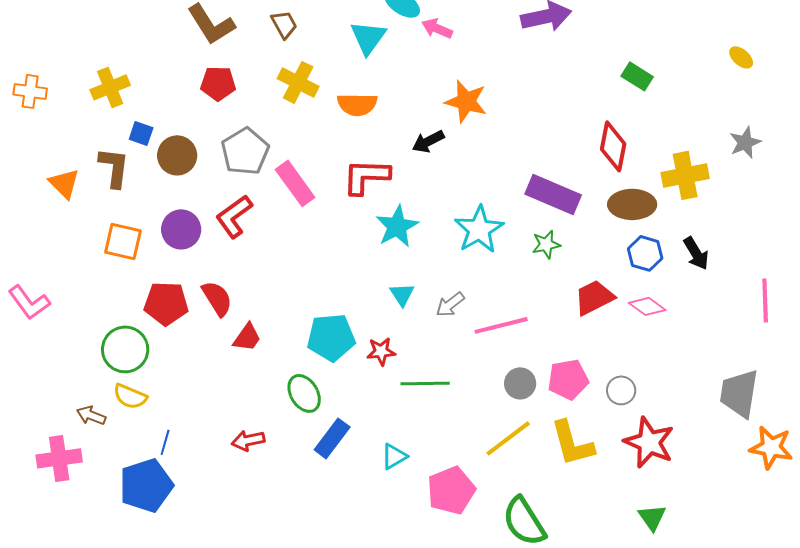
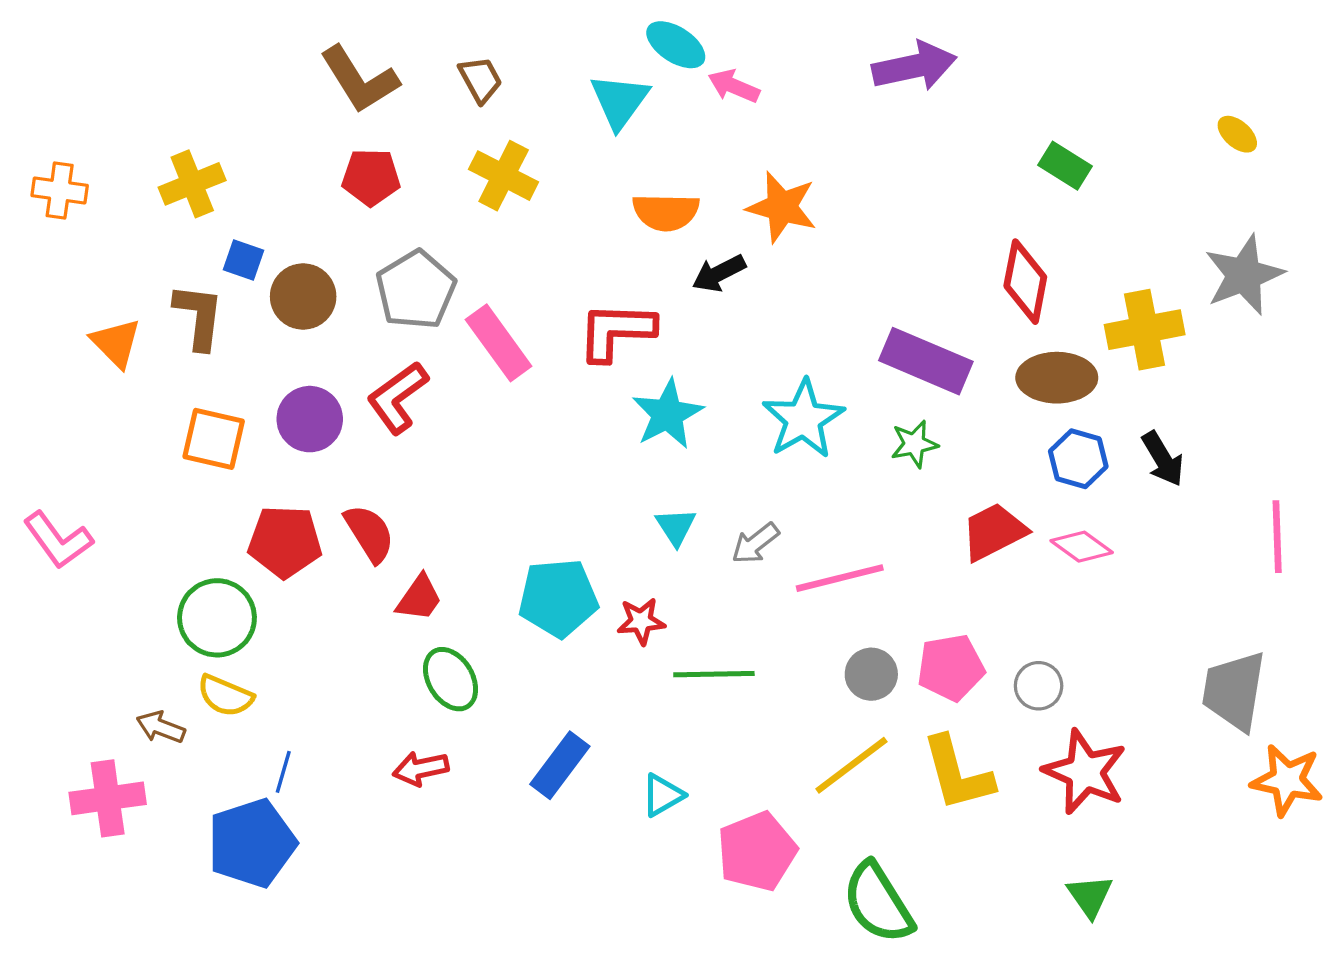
orange semicircle: (357, 104) -> (666, 212), moved
gray star: (745, 142) -> (1244, 275), size x1.5
green ellipse: (304, 393) -> (451, 679), moved

